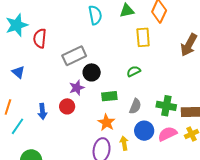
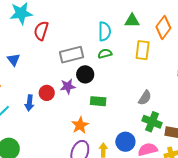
cyan semicircle: (95, 15) -> (105, 31), moved
green semicircle: (134, 71) -> (105, 54), moved
red circle: (67, 106) -> (47, 93), moved
gray semicircle: (135, 106) -> (145, 98), moved
orange star: (106, 122) -> (80, 125), moved

